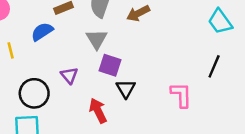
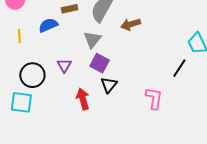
black line: (214, 66) -> (179, 68), moved

